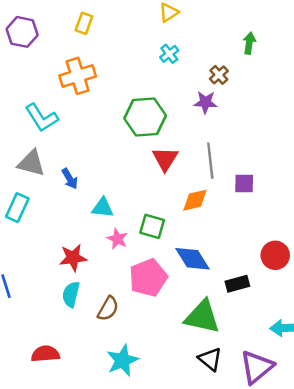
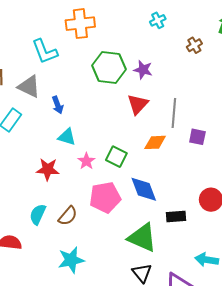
purple star: (205, 102) -> (143, 70), moved
green hexagon: (145, 117) -> (109, 67), moved
cyan triangle: (103, 208) -> (67, 137), moved
cyan semicircle: (71, 294) -> (38, 214), moved

